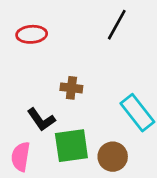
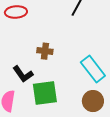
brown circle: (113, 157) -> (93, 101), moved

